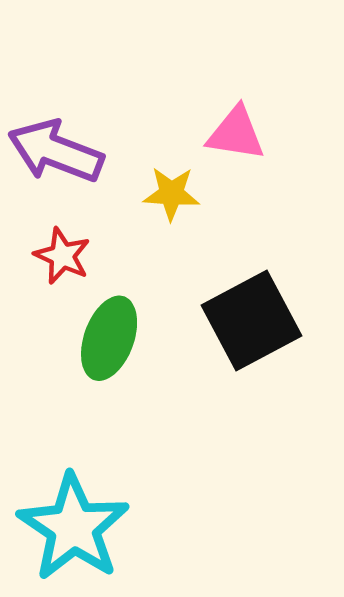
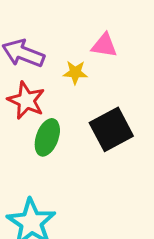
red star: (62, 256) -> (26, 100), size x1.5

